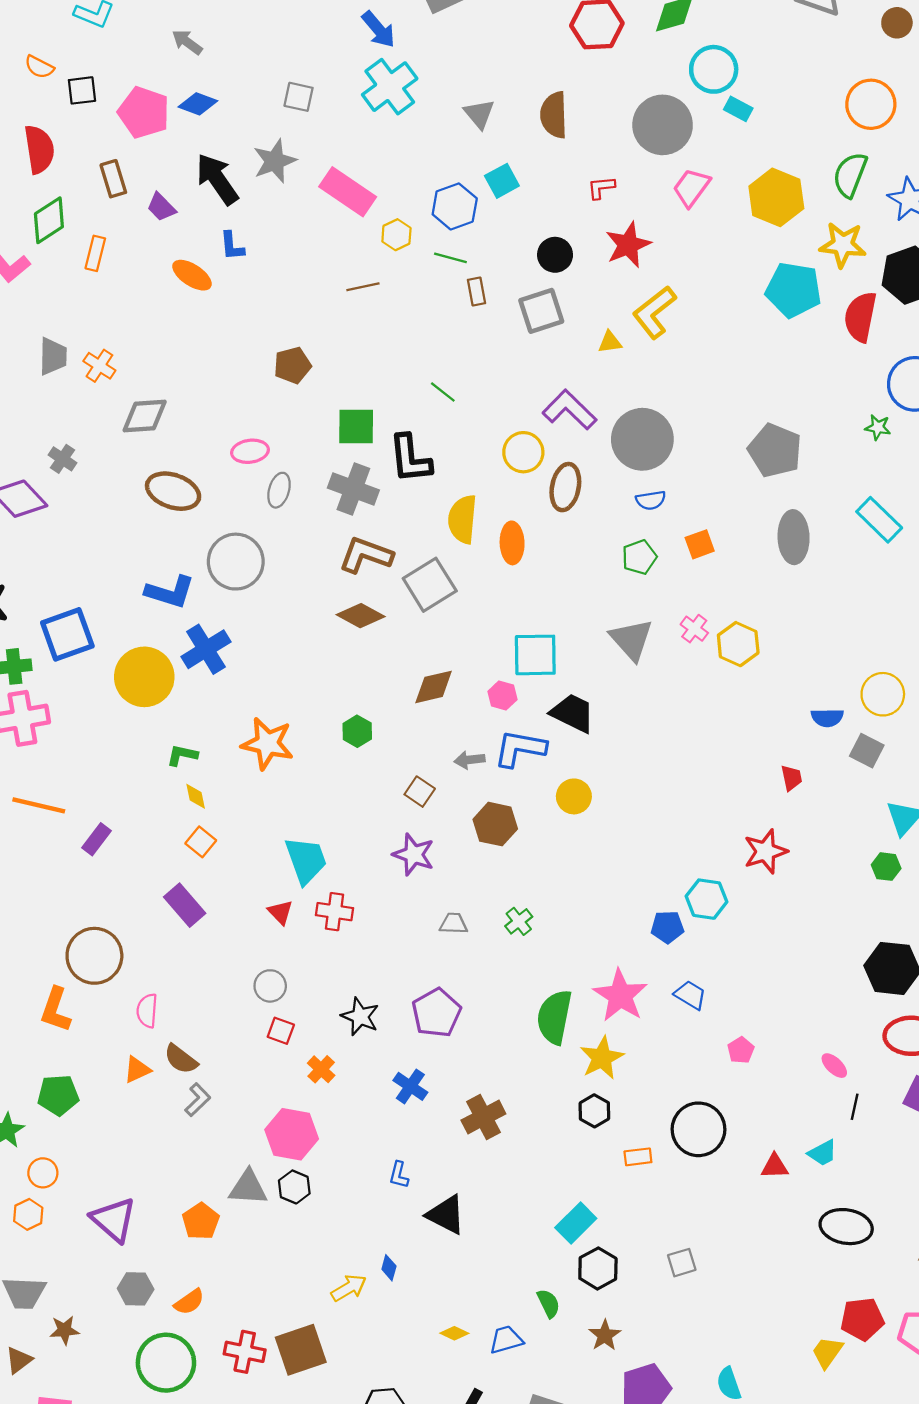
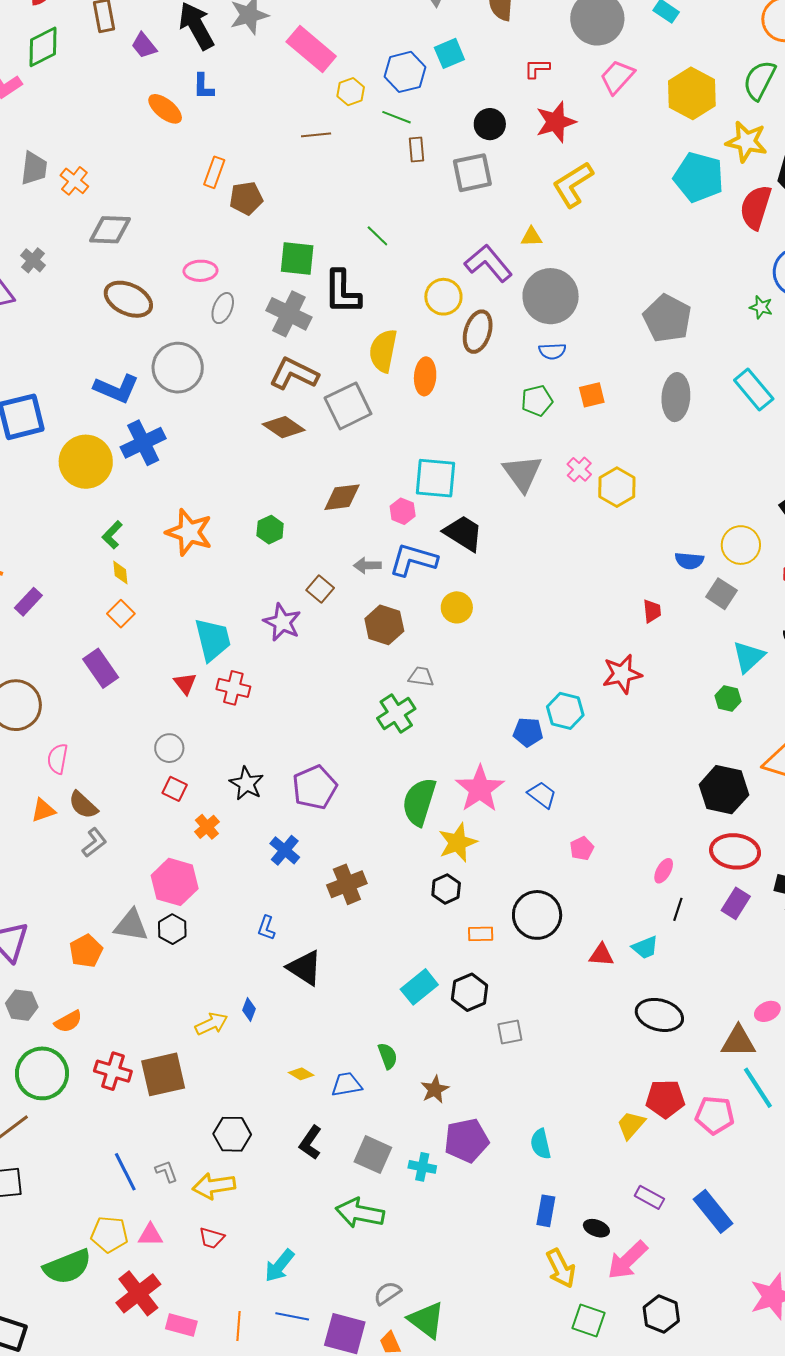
orange rectangle: (95, 253) -> (214, 172), moved
yellow triangle: (610, 342) -> (532, 237), moved
green L-shape: (182, 755) -> (112, 535), turned -64
purple star: (414, 854) -> (282, 622), moved
green cross: (519, 921) -> (396, 714), size x1.5
gray trapezoid: (454, 924) -> (421, 677), moved
pink ellipse: (834, 1066) -> (664, 871), turned 70
black hexagon: (598, 1268) -> (470, 992), moved

